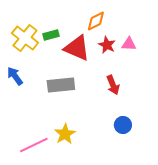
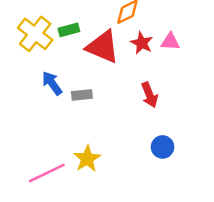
blue arrow: (15, 76) -> (52, 83), moved
gray rectangle: (61, 85) -> (82, 95), size x0.6

